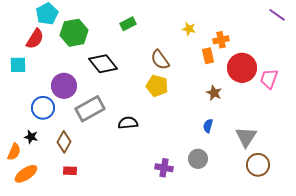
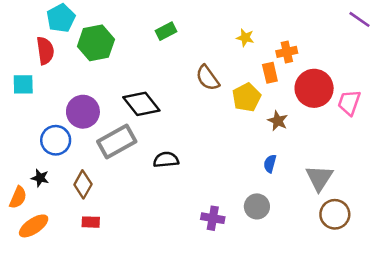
red semicircle: (35, 39) -> (45, 51), turned -40
black diamond: (103, 64) -> (141, 104), moved
yellow pentagon: (157, 86) -> (247, 97), moved, turned 30

